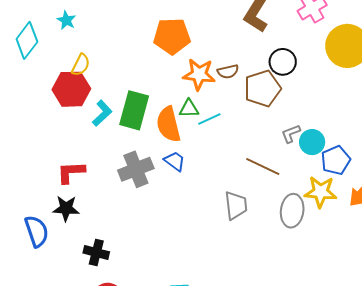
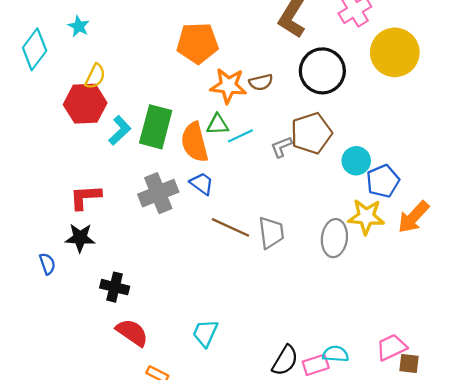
black circle: (283, 62) -> (322, 71), size x1.5
brown pentagon: (262, 88) -> (311, 133), moved
gray L-shape: (291, 134) -> (281, 147), moved
brown line: (263, 167) -> (230, 227), moved
blue semicircle: (37, 231) -> (47, 264), size x0.6

